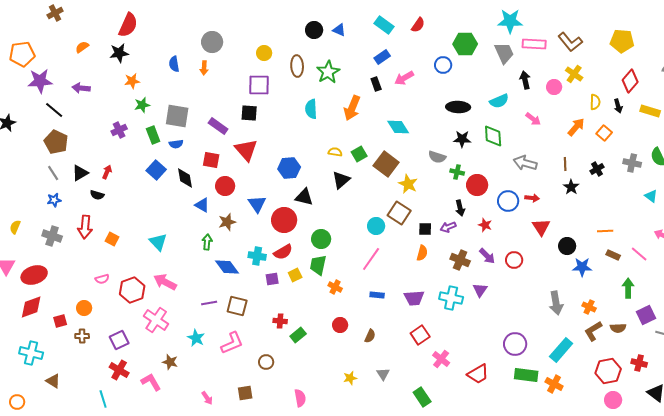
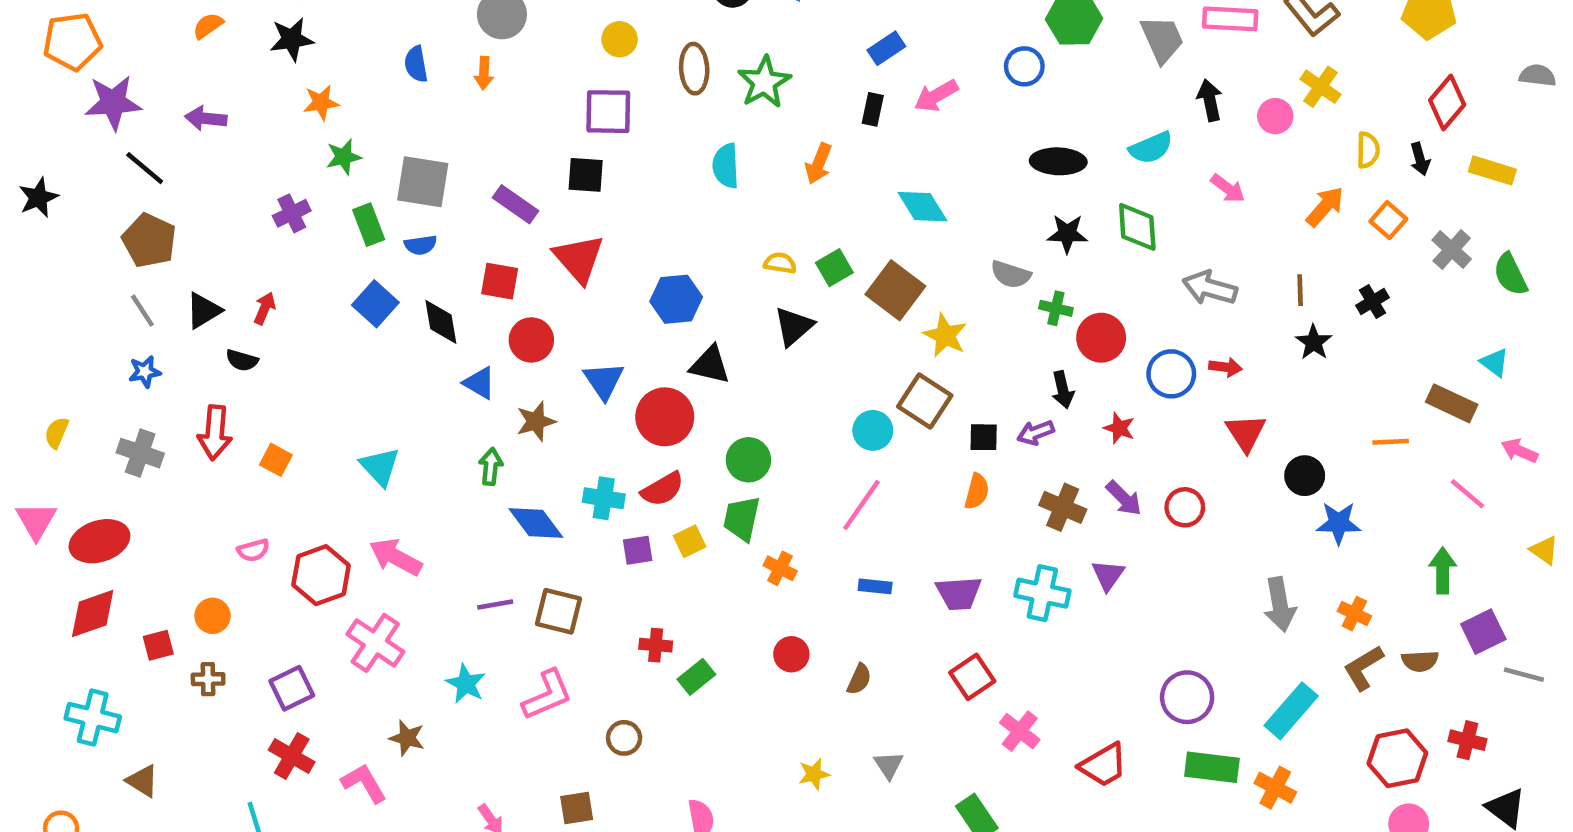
black rectangle: (376, 84) -> (873, 109), turned 32
orange arrow: (352, 108) -> (819, 164), size x0.7
gray cross: (632, 163) -> (1452, 250), moved, turned 30
brown rectangle: (613, 255) -> (1452, 403), moved, size x1.5

